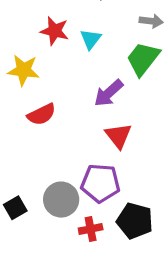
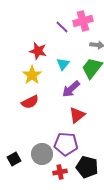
cyan triangle: (91, 39) -> (63, 64), moved
yellow star: (23, 70) -> (32, 75), moved, turned 30
red triangle: (118, 136) -> (77, 115), turned 30

